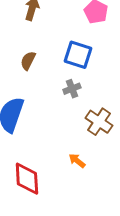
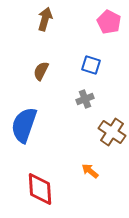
blue square: (78, 55) -> (91, 65), size x0.7

